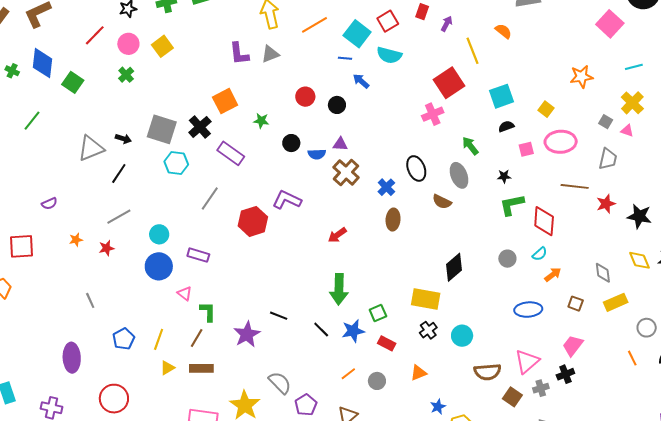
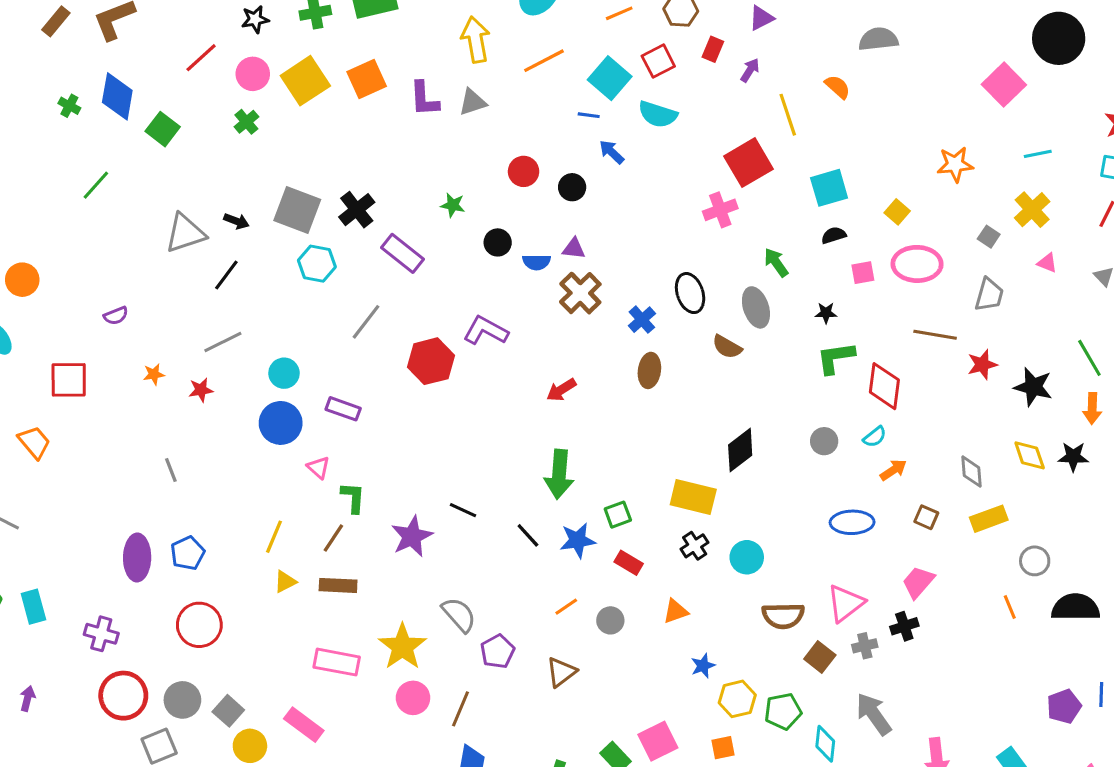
yellow square: (162, 46) -> (305, 81), size x1.4
orange square: (225, 101) -> (367, 79), moved
pink triangle: (627, 131) -> (1047, 263), moved
blue pentagon: (124, 339) -> (188, 553), moved

